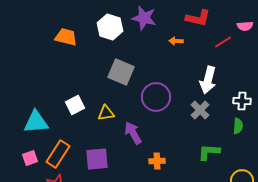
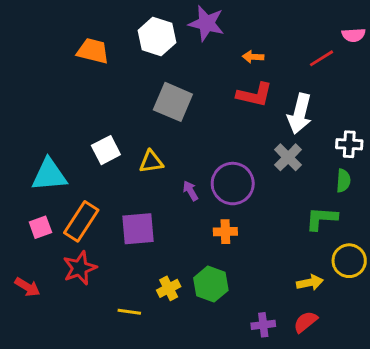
red L-shape: (198, 18) -> (255, 95), moved
purple circle: (156, 97) -> (233, 184), moved
purple arrow: (133, 133) -> (190, 191), size x0.6
green L-shape: (209, 152) -> (322, 218), moved

